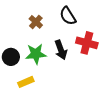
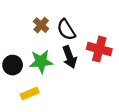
black semicircle: (68, 16) -> (66, 30), moved

